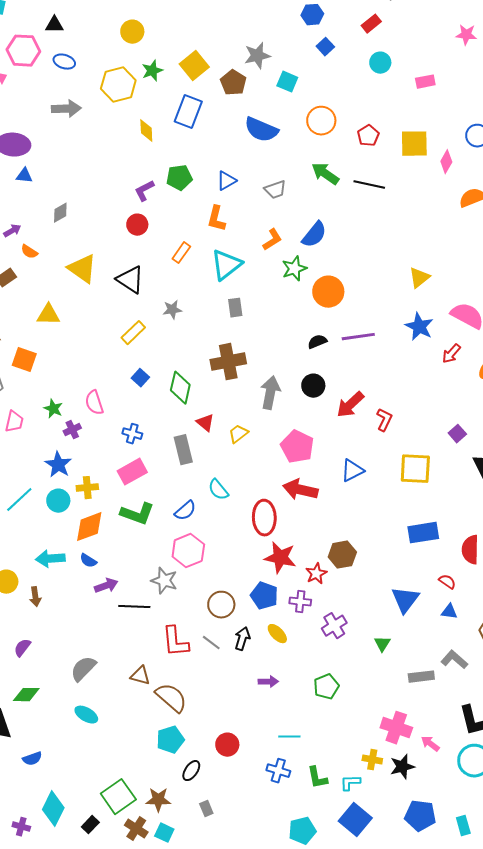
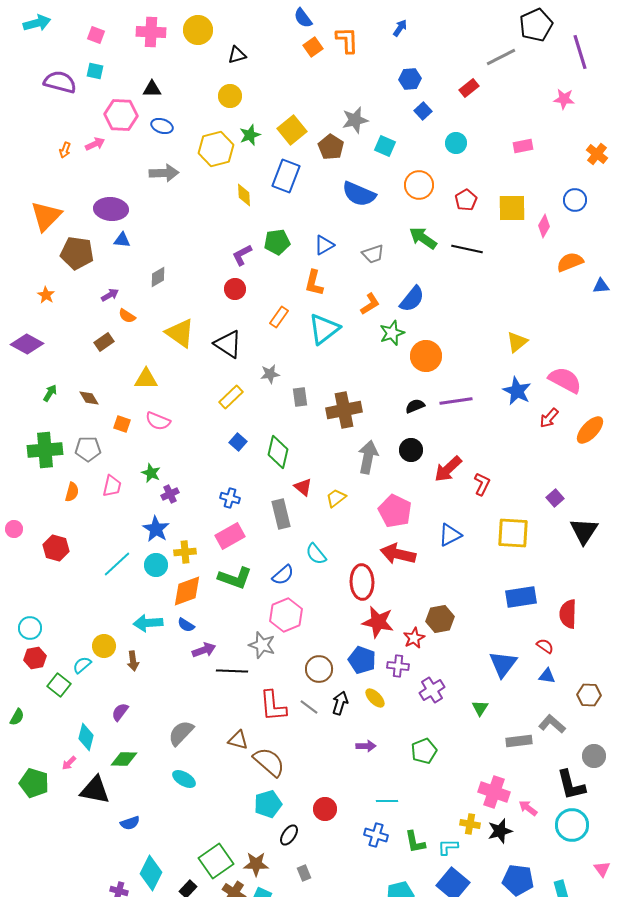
cyan circle: (380, 63) -> (456, 143), moved
gray rectangle: (235, 308) -> (300, 397), moved
orange square: (24, 360) -> (122, 424), size x0.7
brown cross: (228, 362) -> (344, 410), moved
pink semicircle: (94, 403) -> (158, 421), moved, turned -50

